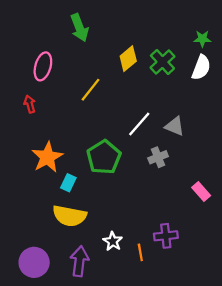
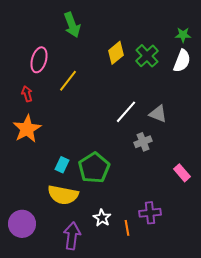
yellow line: (91, 90) -> (68, 81), moved
orange star: (47, 157) -> (27, 129), moved
green pentagon: (104, 157) -> (94, 168), moved
purple circle: (34, 262) -> (22, 224), moved

